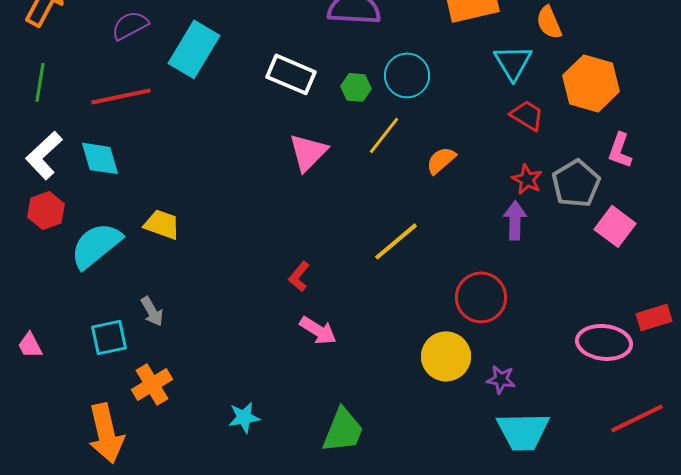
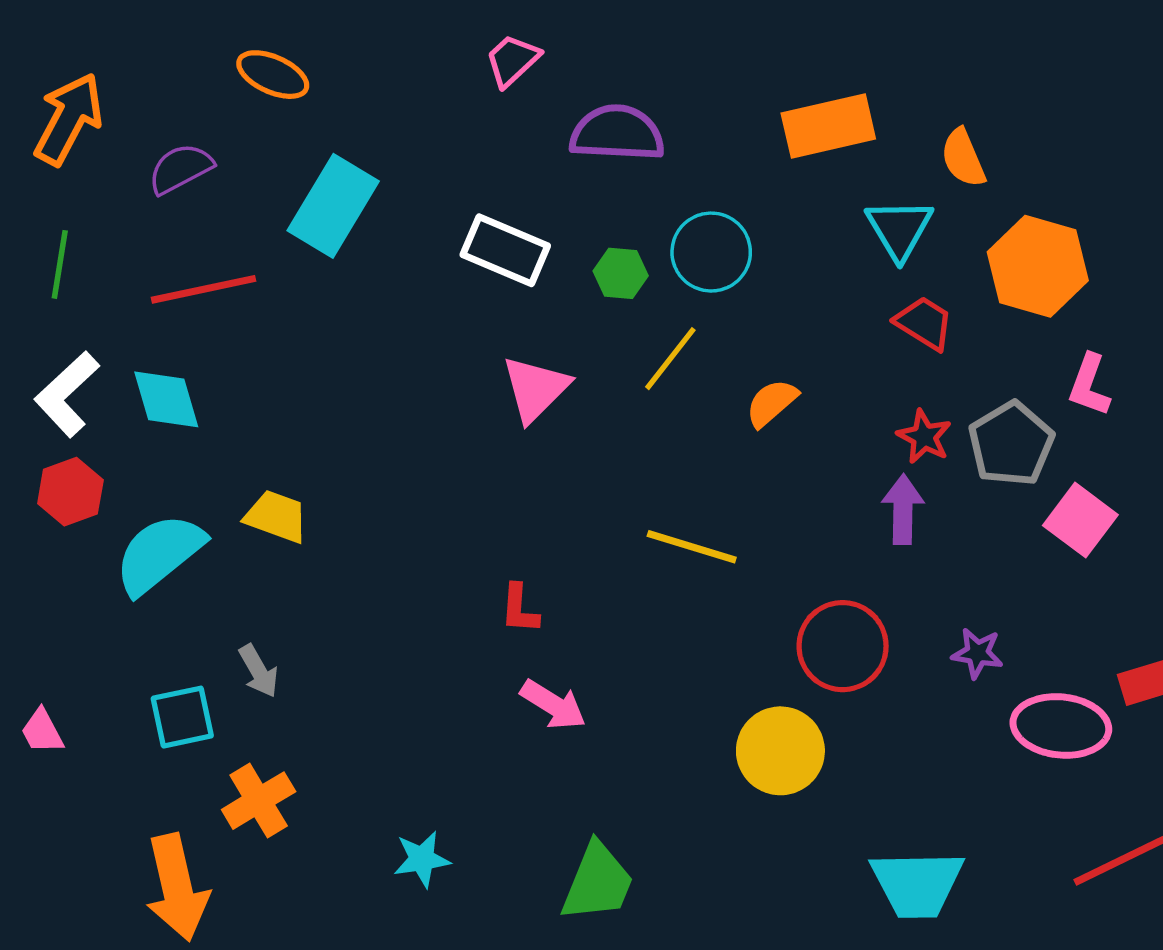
purple semicircle: (130, 25) -> (180, 169), moved
yellow line: (396, 241) -> (692, 547), turned 57
red L-shape: (299, 276) -> (519, 609), turned -36
purple star: (501, 379) -> (977, 653), moved

